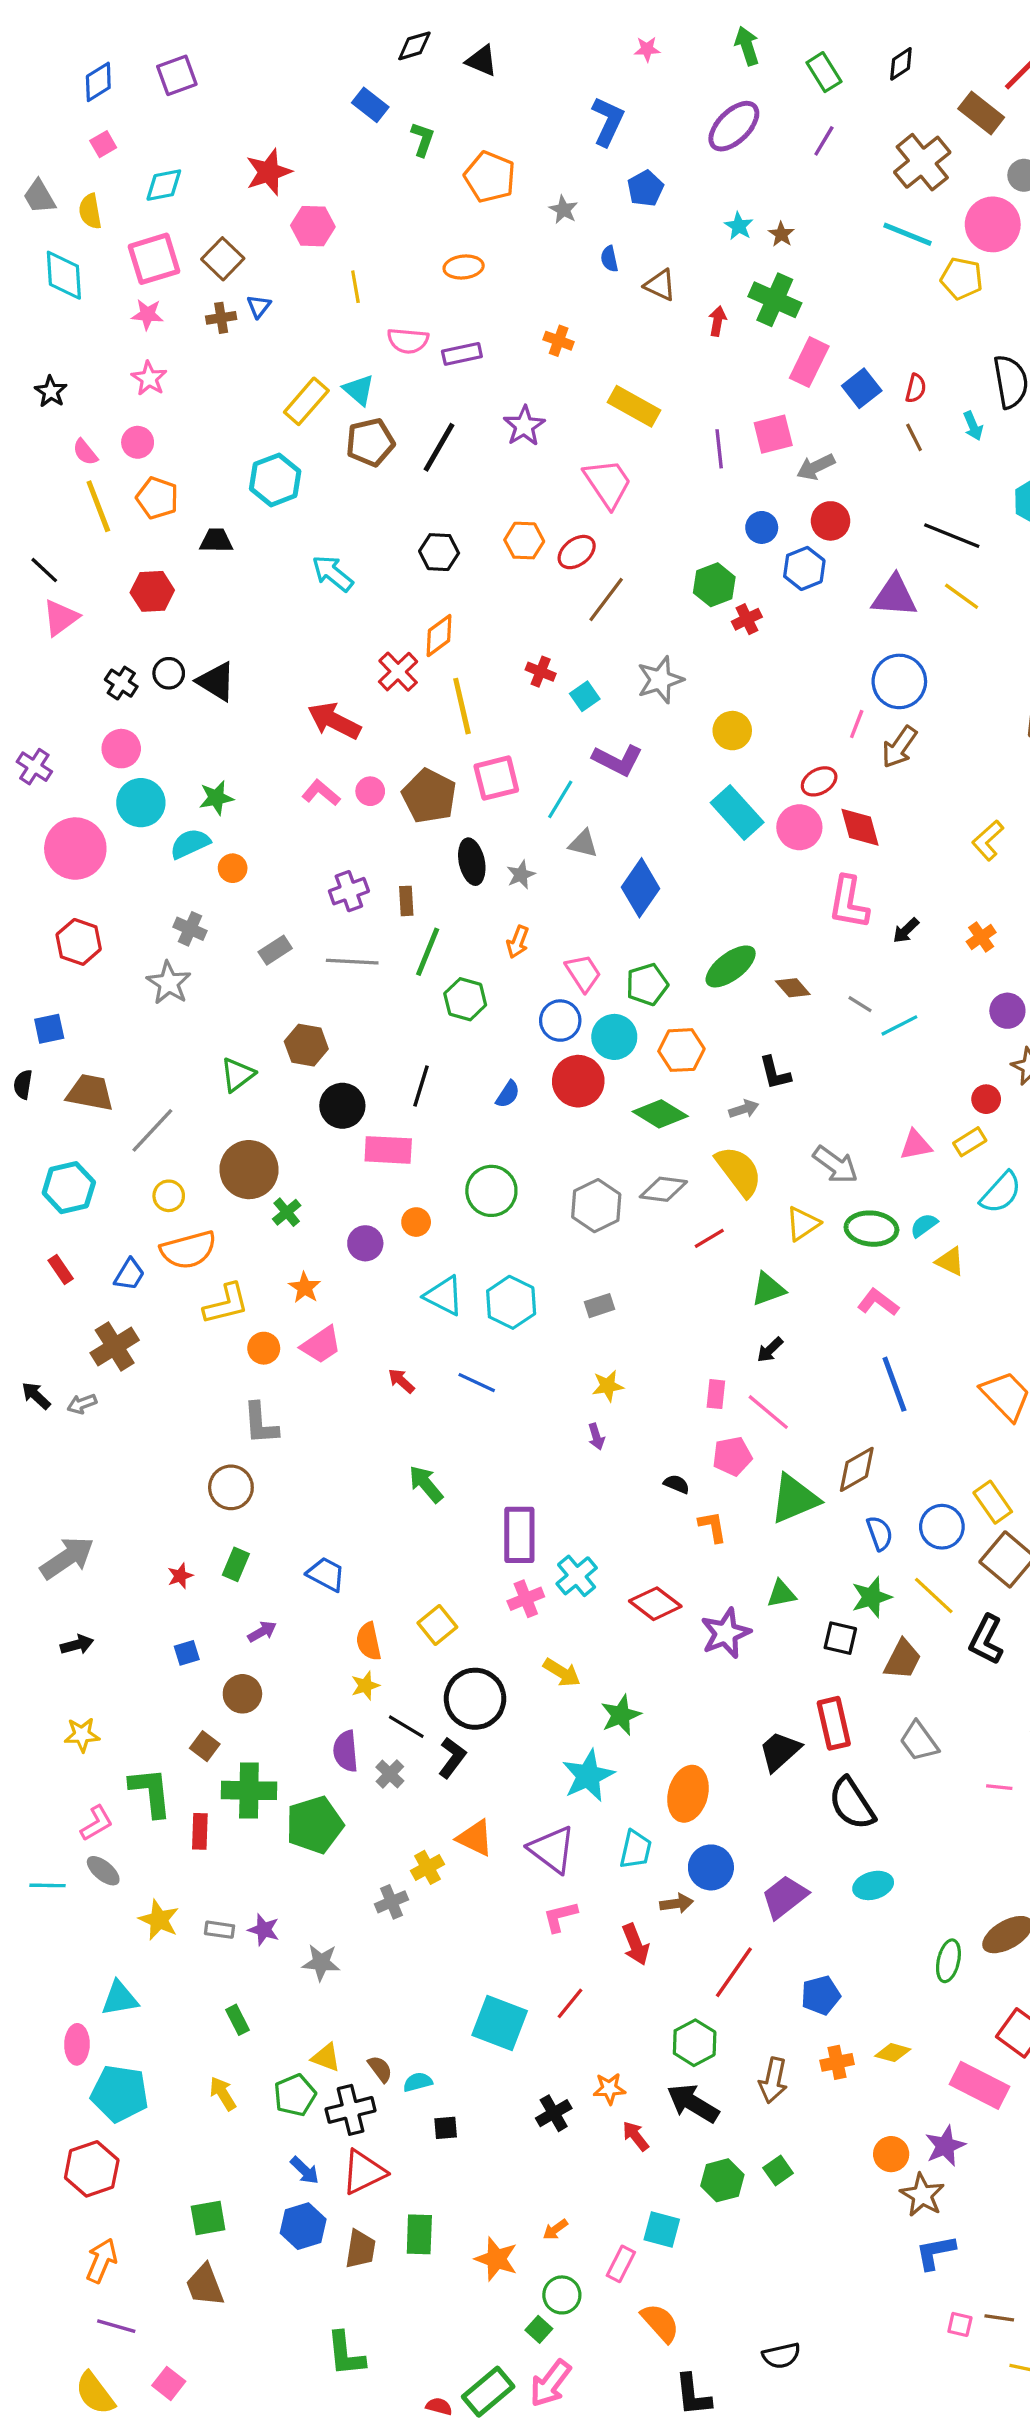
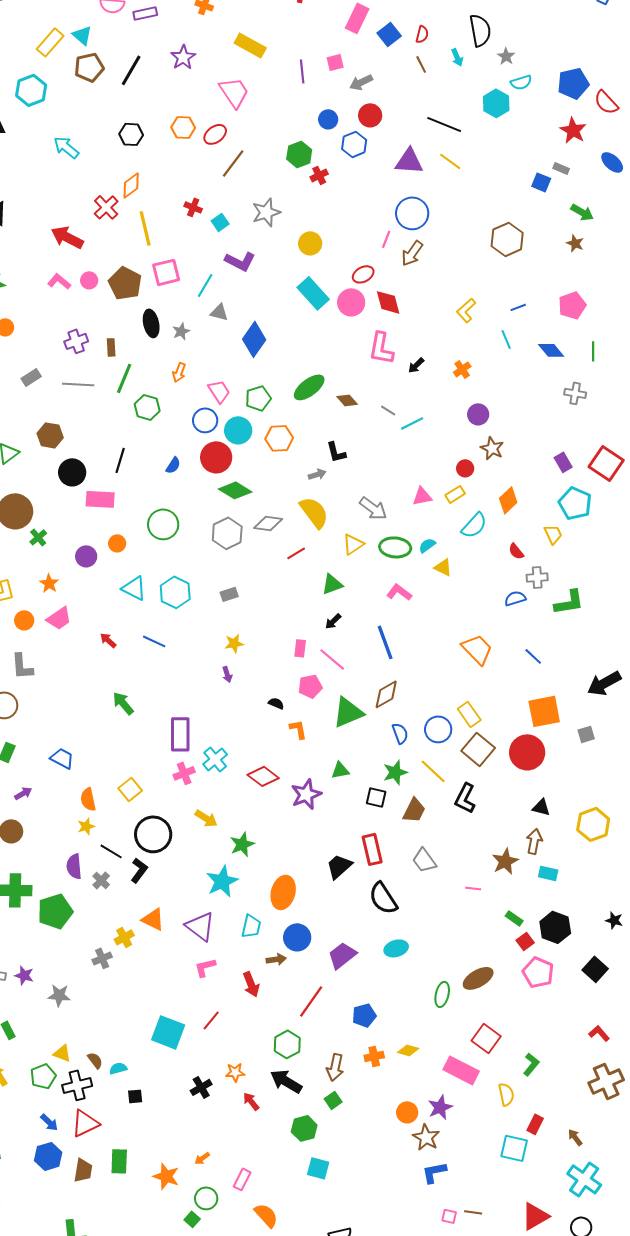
pink square: (773, 434) -> (335, 62), size x0.7
green diamond: (660, 1114) -> (235, 490), moved
blue line: (894, 1384) -> (385, 642), moved
green square: (778, 2170) -> (333, 1100), moved
cyan square: (662, 2229) -> (318, 1168), moved

